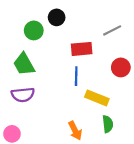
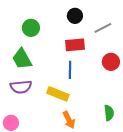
black circle: (57, 17) -> (75, 16), moved
yellow rectangle: (97, 98) -> (58, 94), moved
green semicircle: (108, 124) -> (109, 113), moved

